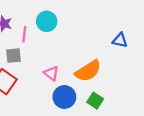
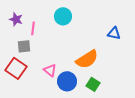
cyan circle: (47, 21) -> (63, 16), moved
pink triangle: (51, 73) -> (50, 70), moved

